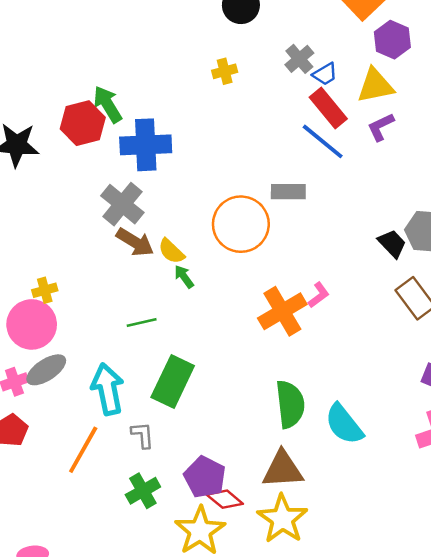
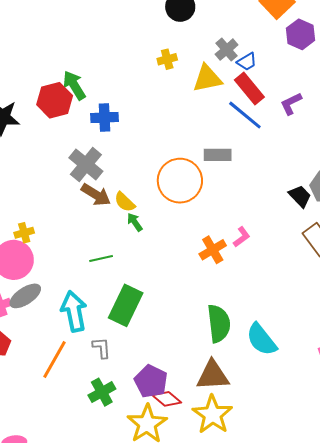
yellow triangle: (375, 86) -> (207, 78), moved
blue cross: (146, 145) -> (105, 118), size x0.7
orange cross: (282, 311) -> (213, 250), size x0.7

